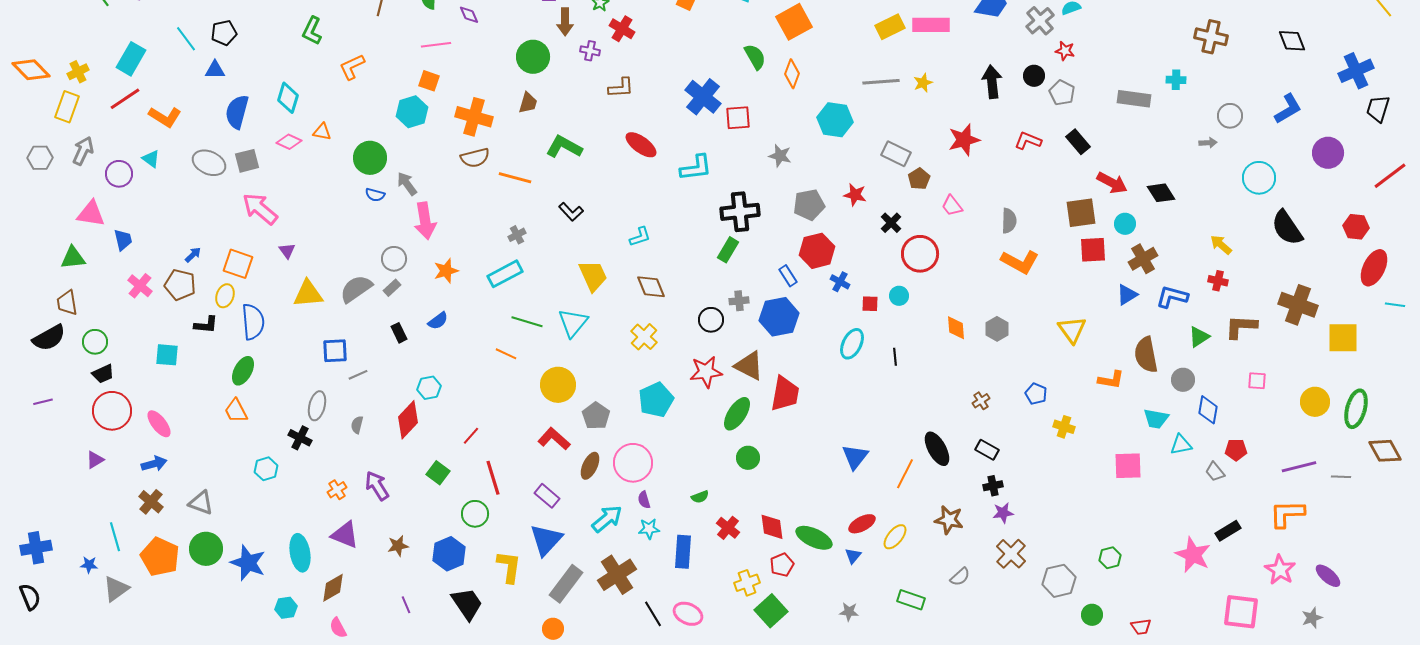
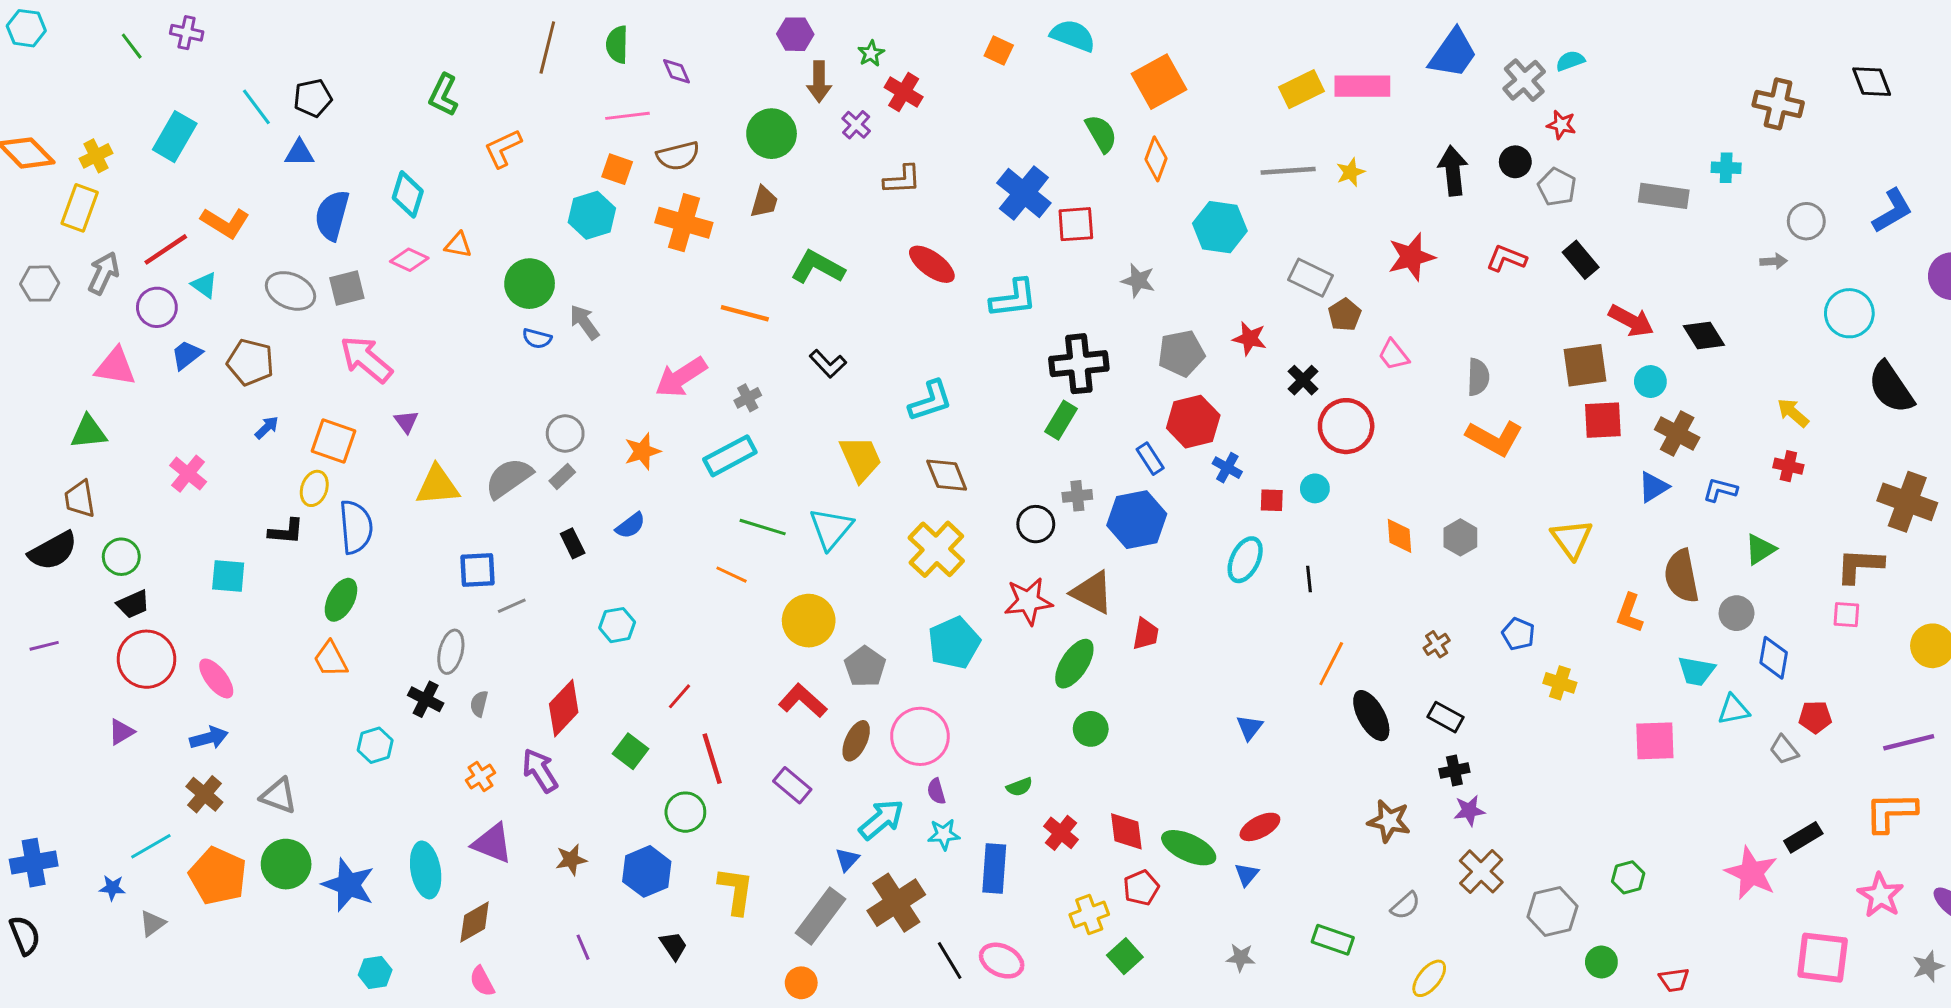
black diamond: (1292, 41) -> (1872, 82), moved
purple cross: (590, 51) -> (856, 125), turned 30
red line: (125, 99) -> (166, 249), moved
brown semicircle: (475, 158) -> (678, 156), moved
pink arrow: (425, 221) -> (681, 377), moved, turned 66
cyan L-shape: (640, 237) -> (930, 401), size x1.4
blue trapezoid: (123, 240) -> (187, 355), moved, turned -115
brown cross: (1143, 259) -> (1677, 433), turned -32
brown pentagon: (180, 285) -> (250, 362), moved
blue L-shape: (1172, 297) -> (1720, 490), size x0.7
brown L-shape: (1241, 327) -> (1860, 566), moved
yellow cross: (644, 337) -> (936, 549), size x1.4
orange L-shape: (1111, 380) -> (1630, 613), turned 100
red trapezoid: (785, 394) -> (1146, 634), size x0.6
red diamond: (408, 420) -> (564, 708), moved
gray semicircle: (357, 425) -> (479, 704), moved
blue triangle: (855, 457) -> (1250, 727), size x0.7
orange line: (905, 474) -> (1331, 664), moved
cyan line: (115, 537) -> (151, 846), turned 76
yellow ellipse: (895, 537) -> (1429, 978), moved
blue triangle: (546, 540) -> (847, 860), moved, size x0.5
gray triangle: (116, 589) -> (152, 923), size x0.7
black trapezoid: (467, 604) -> (674, 946), size x0.6
cyan hexagon: (286, 608) -> (375, 972), moved
green square: (771, 611) -> (1125, 956), size x0.7

